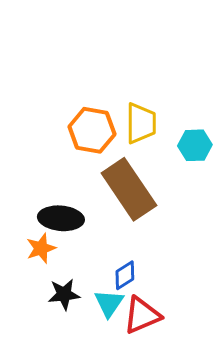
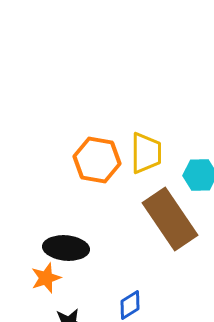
brown rectangle: (129, 189) -> (170, 219), moved

